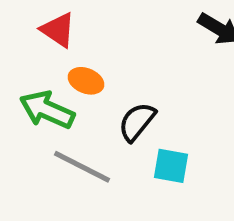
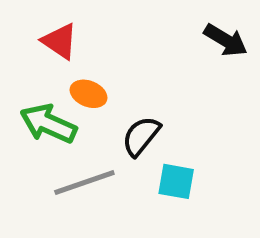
gray line: (82, 167) -> (84, 182), turned -46

